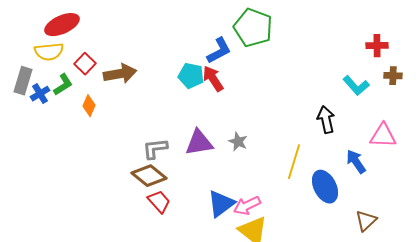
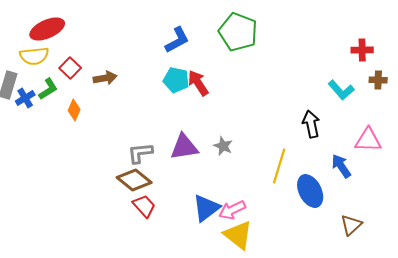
blue L-shape: (219, 51) -> (177, 40), moved
brown arrow: (120, 74) -> (105, 78), size x0.7

